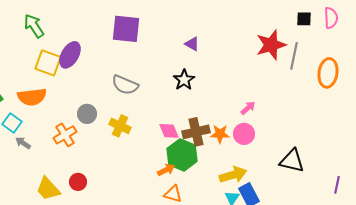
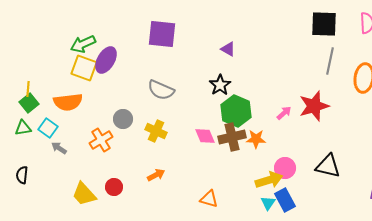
black square: (304, 19) -> (324, 24), moved, size x1.8
green arrow: (34, 26) -> (83, 44), moved, turned -80
red star: (271, 45) -> (314, 106), moved
pink circle: (244, 134) -> (285, 168), moved
green hexagon: (182, 155) -> (236, 111), moved
orange arrow: (166, 170) -> (156, 175), moved

